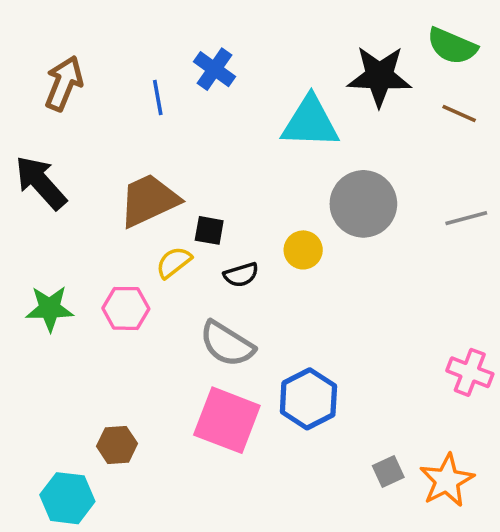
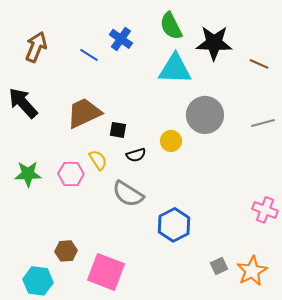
green semicircle: (452, 46) -> (171, 26), moved, turned 40
blue line: (158, 97) -> (89, 55), turned -48
yellow semicircle: (174, 262) -> (98, 160), moved, turned 95
pink square: (227, 420) -> (106, 272), moved

